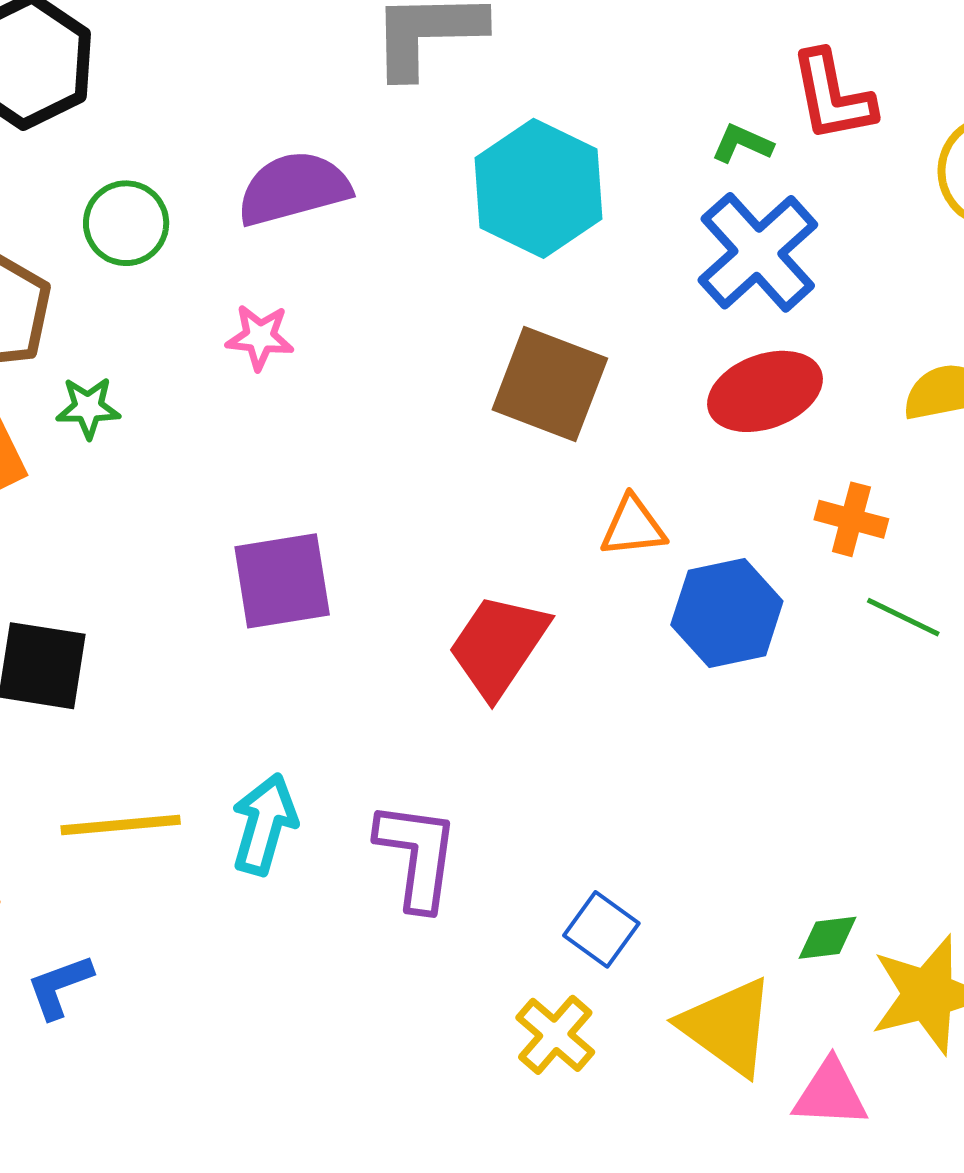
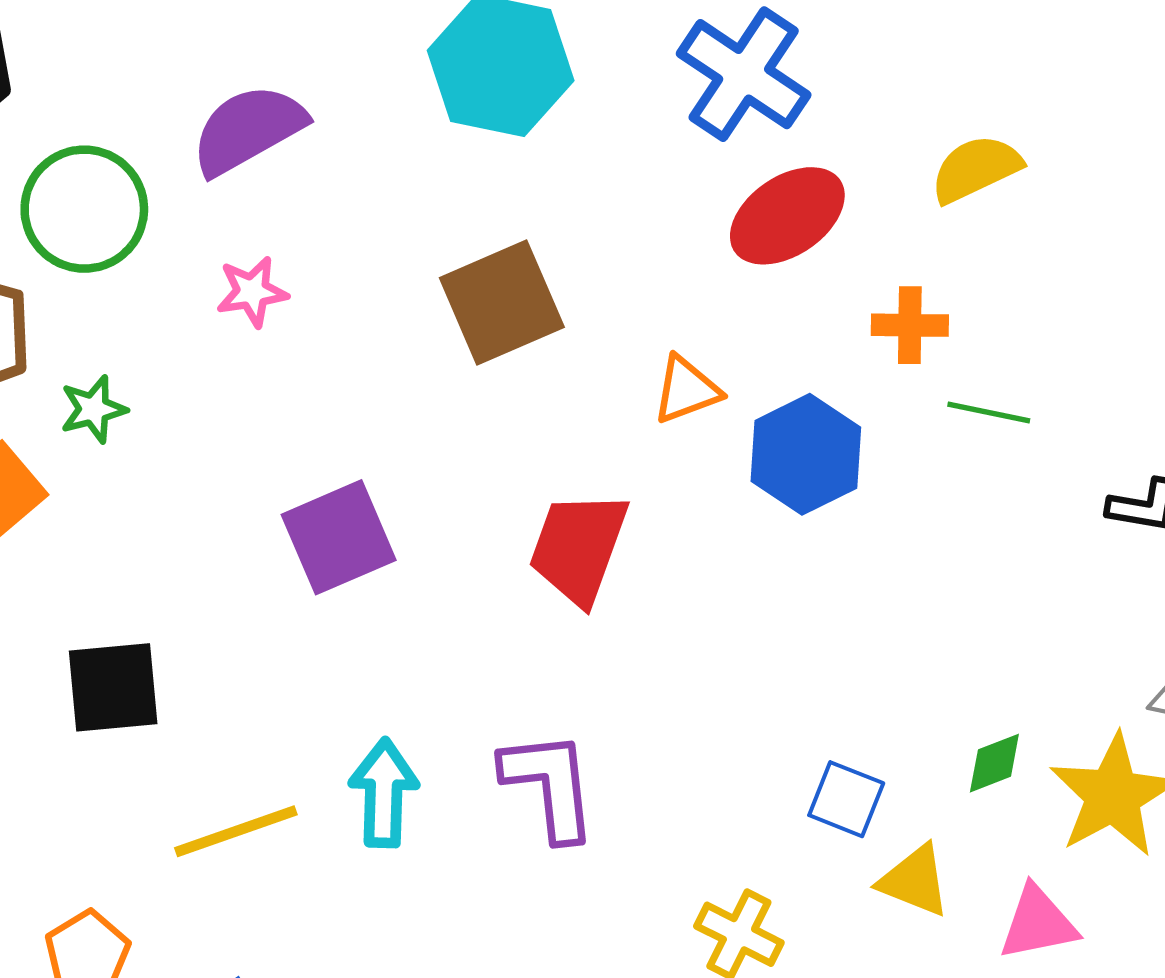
green circle: (126, 223) -> (84, 209), size x1.4
brown square: (550, 384) -> (502, 302), moved, turned -30
blue square: (601, 929) -> (846, 799), moved
yellow triangle: (728, 1027) -> (915, 881), size x0.7

